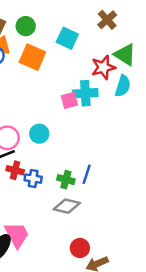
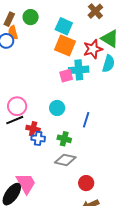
orange square: (32, 57) -> (65, 45), moved
cyan circle: (39, 134) -> (57, 108), moved
red cross: (15, 170) -> (33, 129), moved
blue line: (87, 174) -> (86, 120), moved
red circle: (80, 248) -> (86, 183), moved

